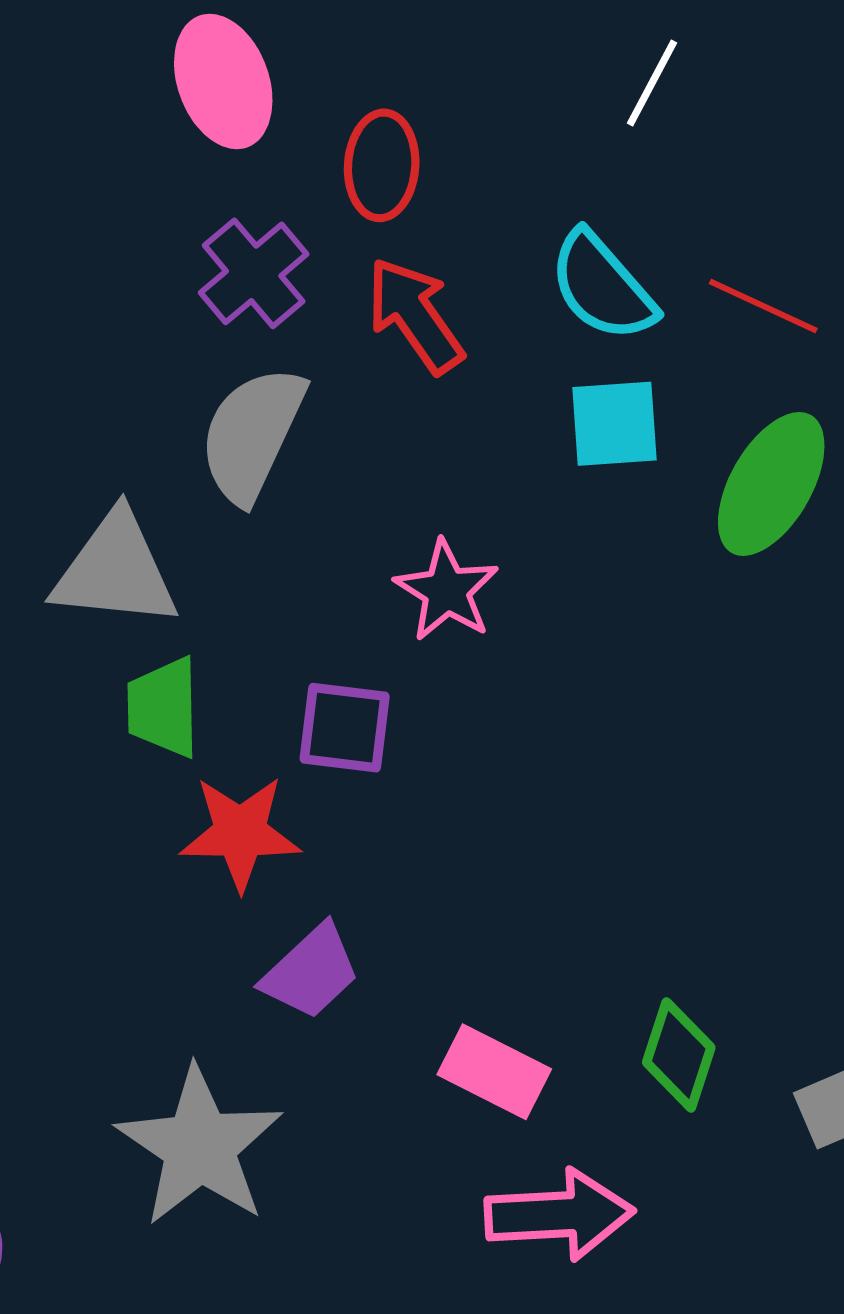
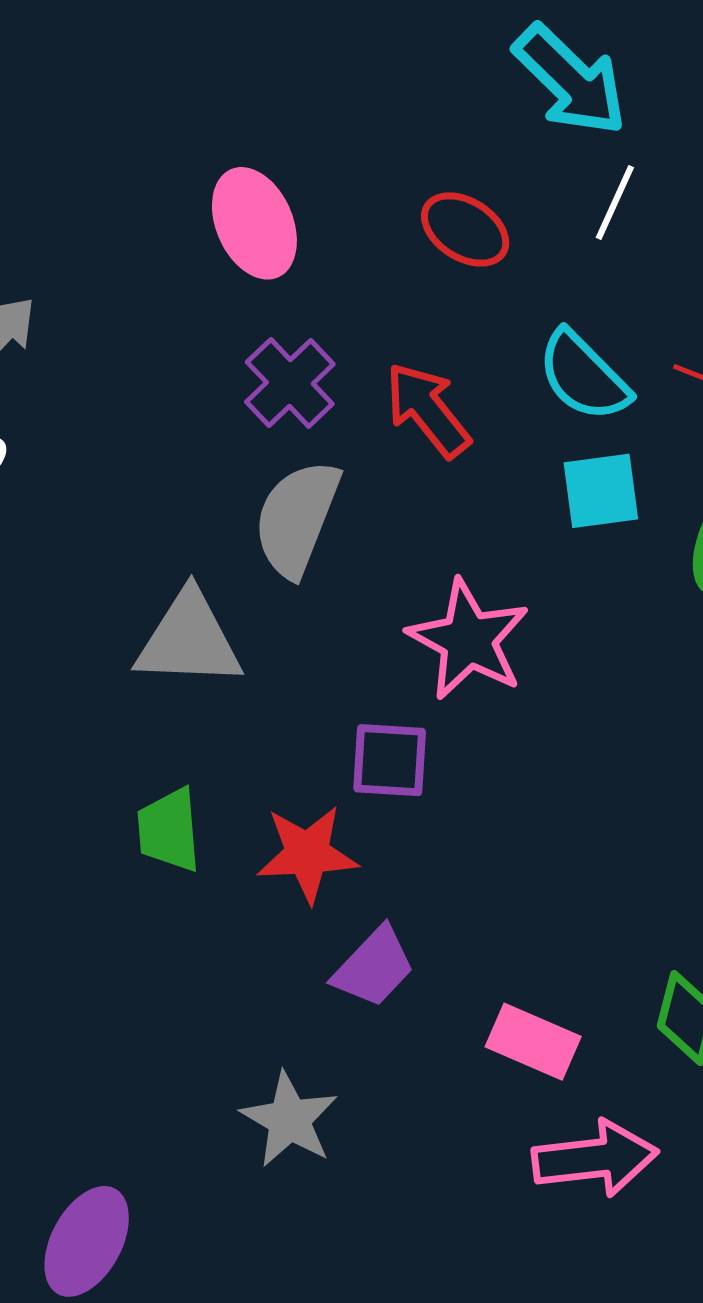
red ellipse: (382, 165) -> (465, 229), moved, turned -58
pink star: (447, 591) -> (468, 640), size x1.4
green trapezoid: (163, 707) -> (169, 830), moved
gray star: (200, 1146) -> (289, 1120), size x0.7

